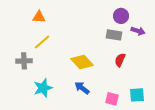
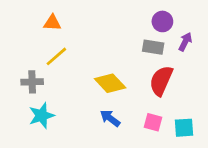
purple arrow: (138, 31) -> (185, 42), turned -80
red semicircle: (120, 60) -> (161, 81), size x1.6
cyan star: (43, 88) -> (42, 116), moved
pink square: (112, 99) -> (153, 122), moved

